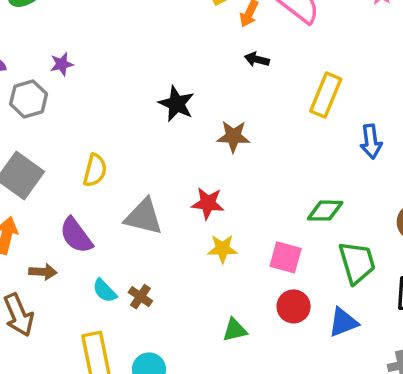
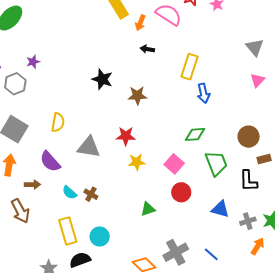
blue arrow: (371, 142) -> (204, 93), moved
pink square: (286, 257) -> (174, 164), turned 30
blue triangle: (343, 322) -> (220, 209), moved, turned 42

